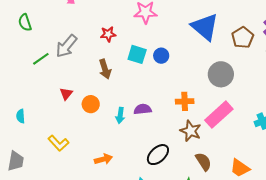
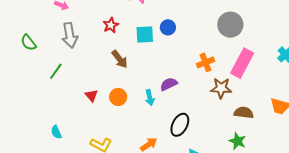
gray arrow: (66, 46) -> (70, 35), moved, turned -30
black ellipse: (158, 155) -> (180, 125), moved
brown semicircle: (203, 162) -> (244, 113), turned -30

